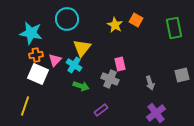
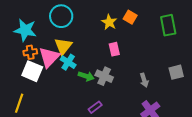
yellow triangle: (82, 48) -> (63, 46), moved
pink triangle: (55, 60) -> (49, 57), size x1.6
pink rectangle: (120, 64) -> (114, 49), moved
green arrow: (81, 86) -> (86, 76), moved

